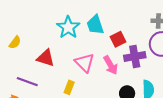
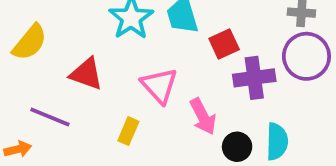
yellow semicircle: (15, 42) -> (30, 42), size x1.5
pink arrow: (111, 65) -> (203, 116), moved

